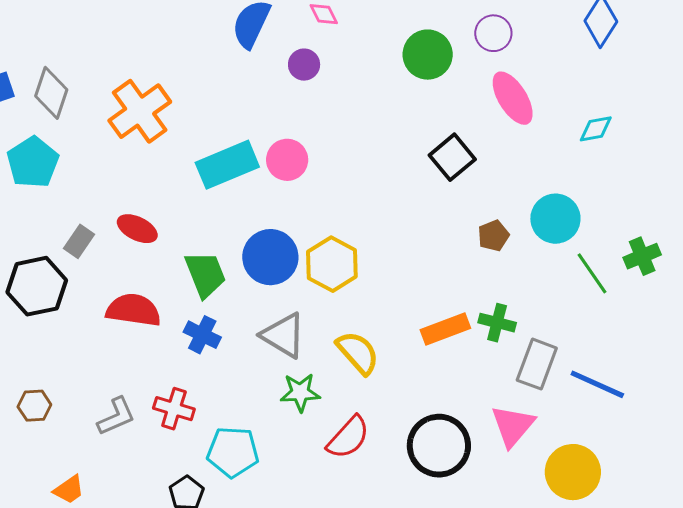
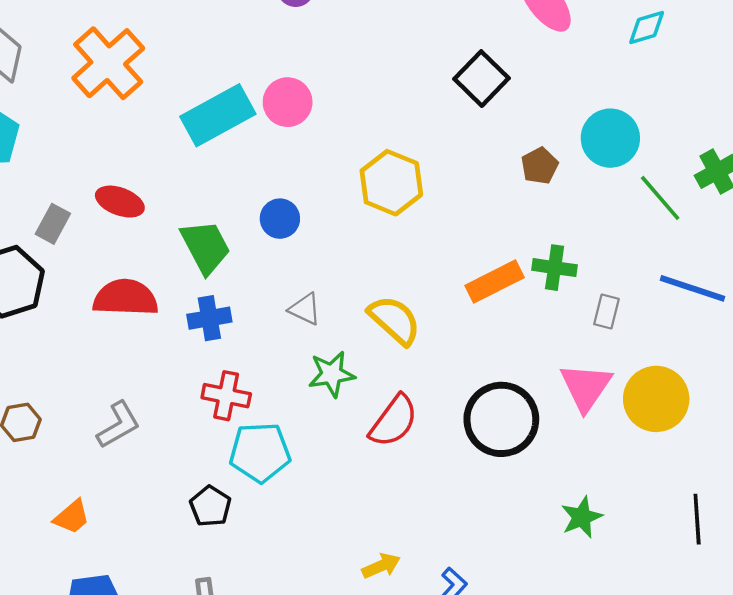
blue circle: (270, 257) -> (280, 219), size x0.6
yellow hexagon: (332, 264) -> (391, 183), moved
blue cross: (202, 335) -> (209, 318), turned -30
gray triangle: (283, 335) -> (305, 309), size x0.6
gray rectangle: (537, 364) -> (606, 311), size x0.6
blue line: (597, 384) -> (692, 288), moved
red cross: (174, 409) -> (226, 396), moved
yellow circle: (573, 472) -> (656, 399), moved

